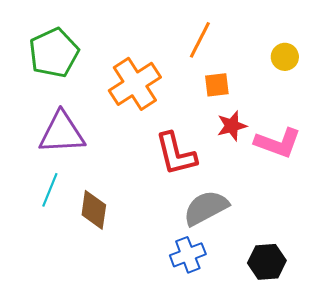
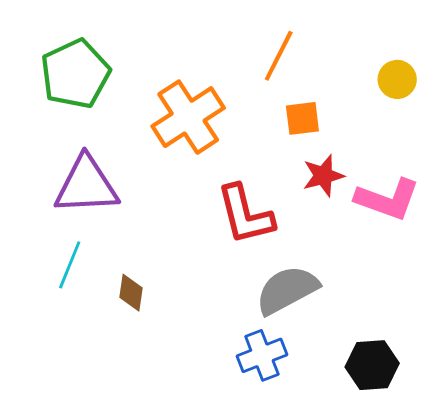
brown diamond: (94, 210) -> (131, 293), size x0.7

